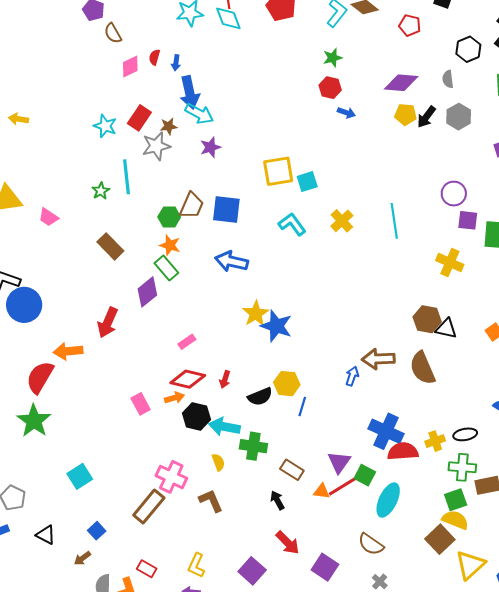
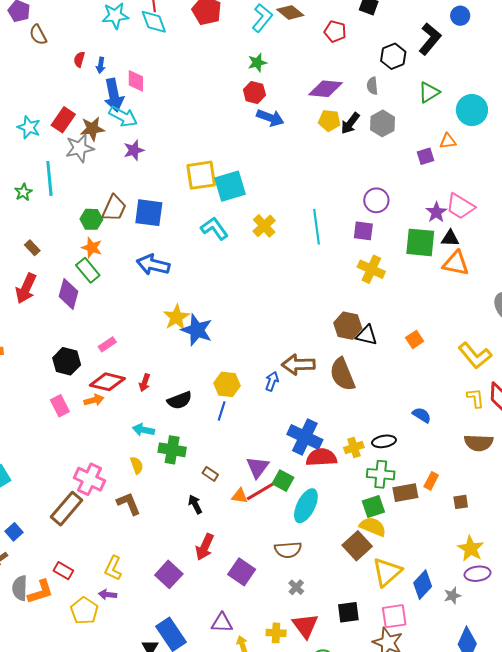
pink diamond: (130, 66) -> (136, 81), moved, turned -65
blue arrow: (346, 113) -> (270, 118), size x1.5
brown star: (169, 126) -> (92, 129), size x1.4
cyan square: (307, 182) -> (230, 186), size x1.5
purple square: (468, 220) -> (363, 231), moved
brown rectangle: (110, 246) -> (32, 248), size x0.6
purple diamond: (147, 292) -> (69, 294), turned -36
red arrow: (108, 323) -> (26, 288), moved
yellow hexagon: (287, 384) -> (227, 384), moved
black hexagon: (196, 416) -> (67, 361), moved
cyan arrow: (224, 427) -> (143, 430), size x0.7
brown rectangle: (292, 470) -> (210, 474), size x0.7
red arrow: (288, 543) -> (205, 547), turned 68
brown semicircle: (371, 544) -> (288, 550), turned -40

